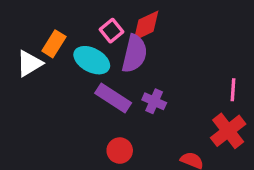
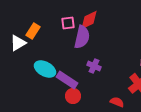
pink square: (111, 31) -> (68, 23), turned 32
cyan ellipse: (92, 60) -> (45, 69), moved
purple rectangle: (113, 98) -> (67, 80), moved

